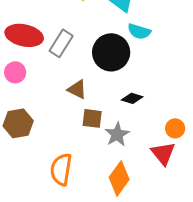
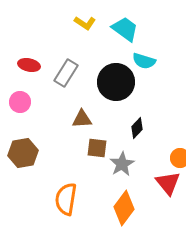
red ellipse: (24, 35) -> (29, 65), size x0.6
brown triangle: (77, 89) -> (82, 119), turned -30
black diamond: (132, 98) -> (137, 128), turned -65

